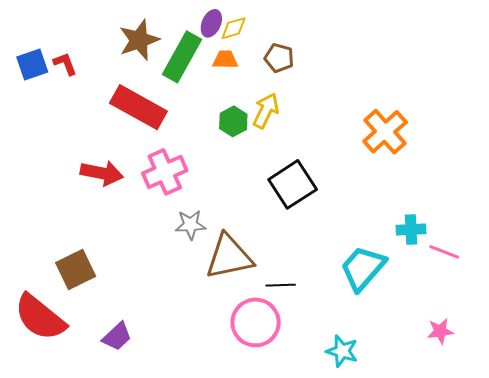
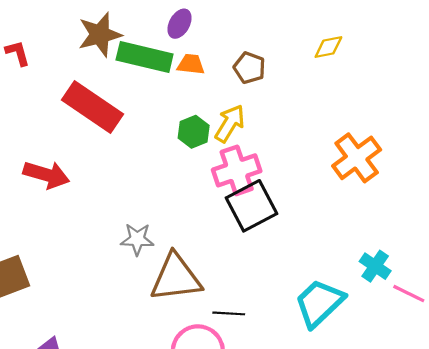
yellow diamond: (234, 28) -> (328, 47), moved
green rectangle: (182, 57) -> (145, 57), turned 69
pink cross: (165, 172) -> (237, 170), moved
cyan cross: (411, 229) -> (375, 266), turned 32

